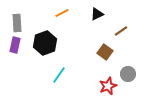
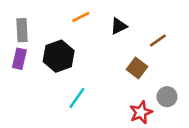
black triangle: (97, 14) -> (119, 26), moved

